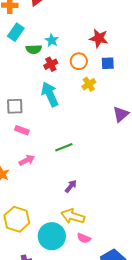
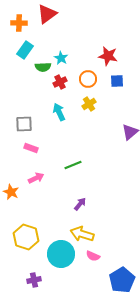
yellow cross: (89, 84) -> (89, 104), moved
cyan arrow: (50, 94) -> (59, 112), size x0.7

